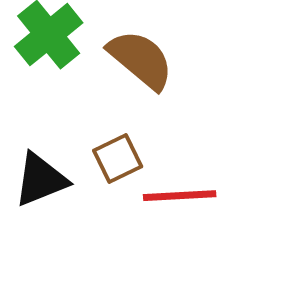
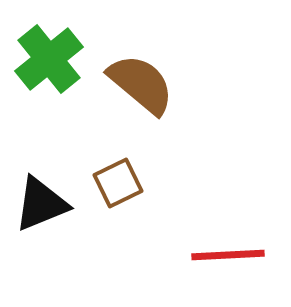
red line: (180, 196) -> (228, 255), moved

